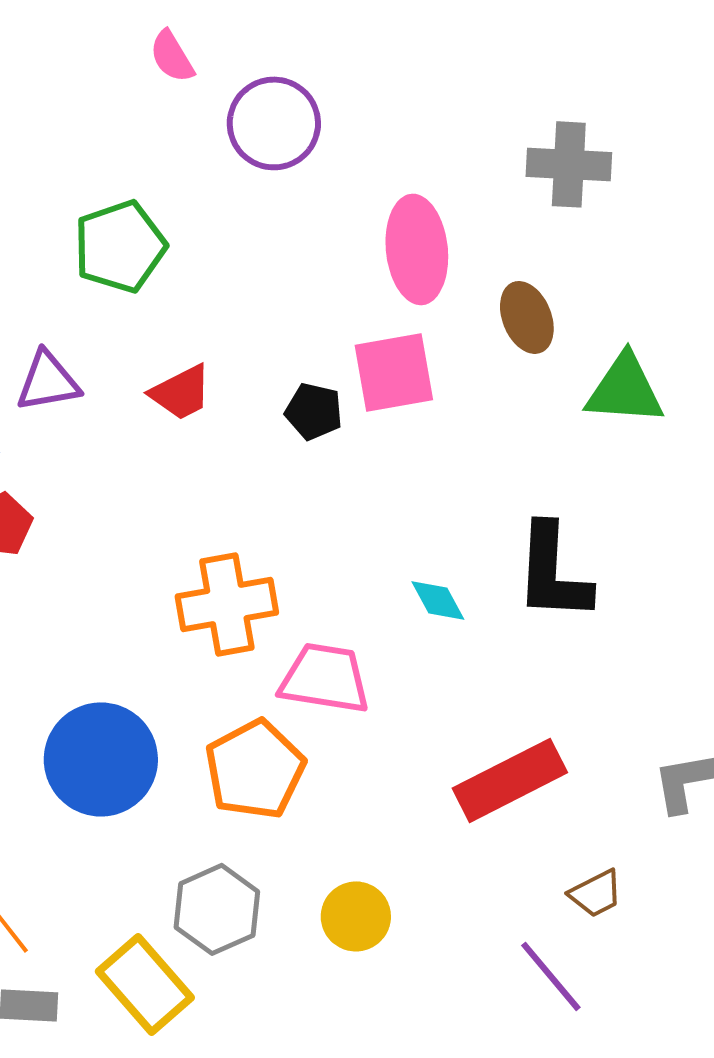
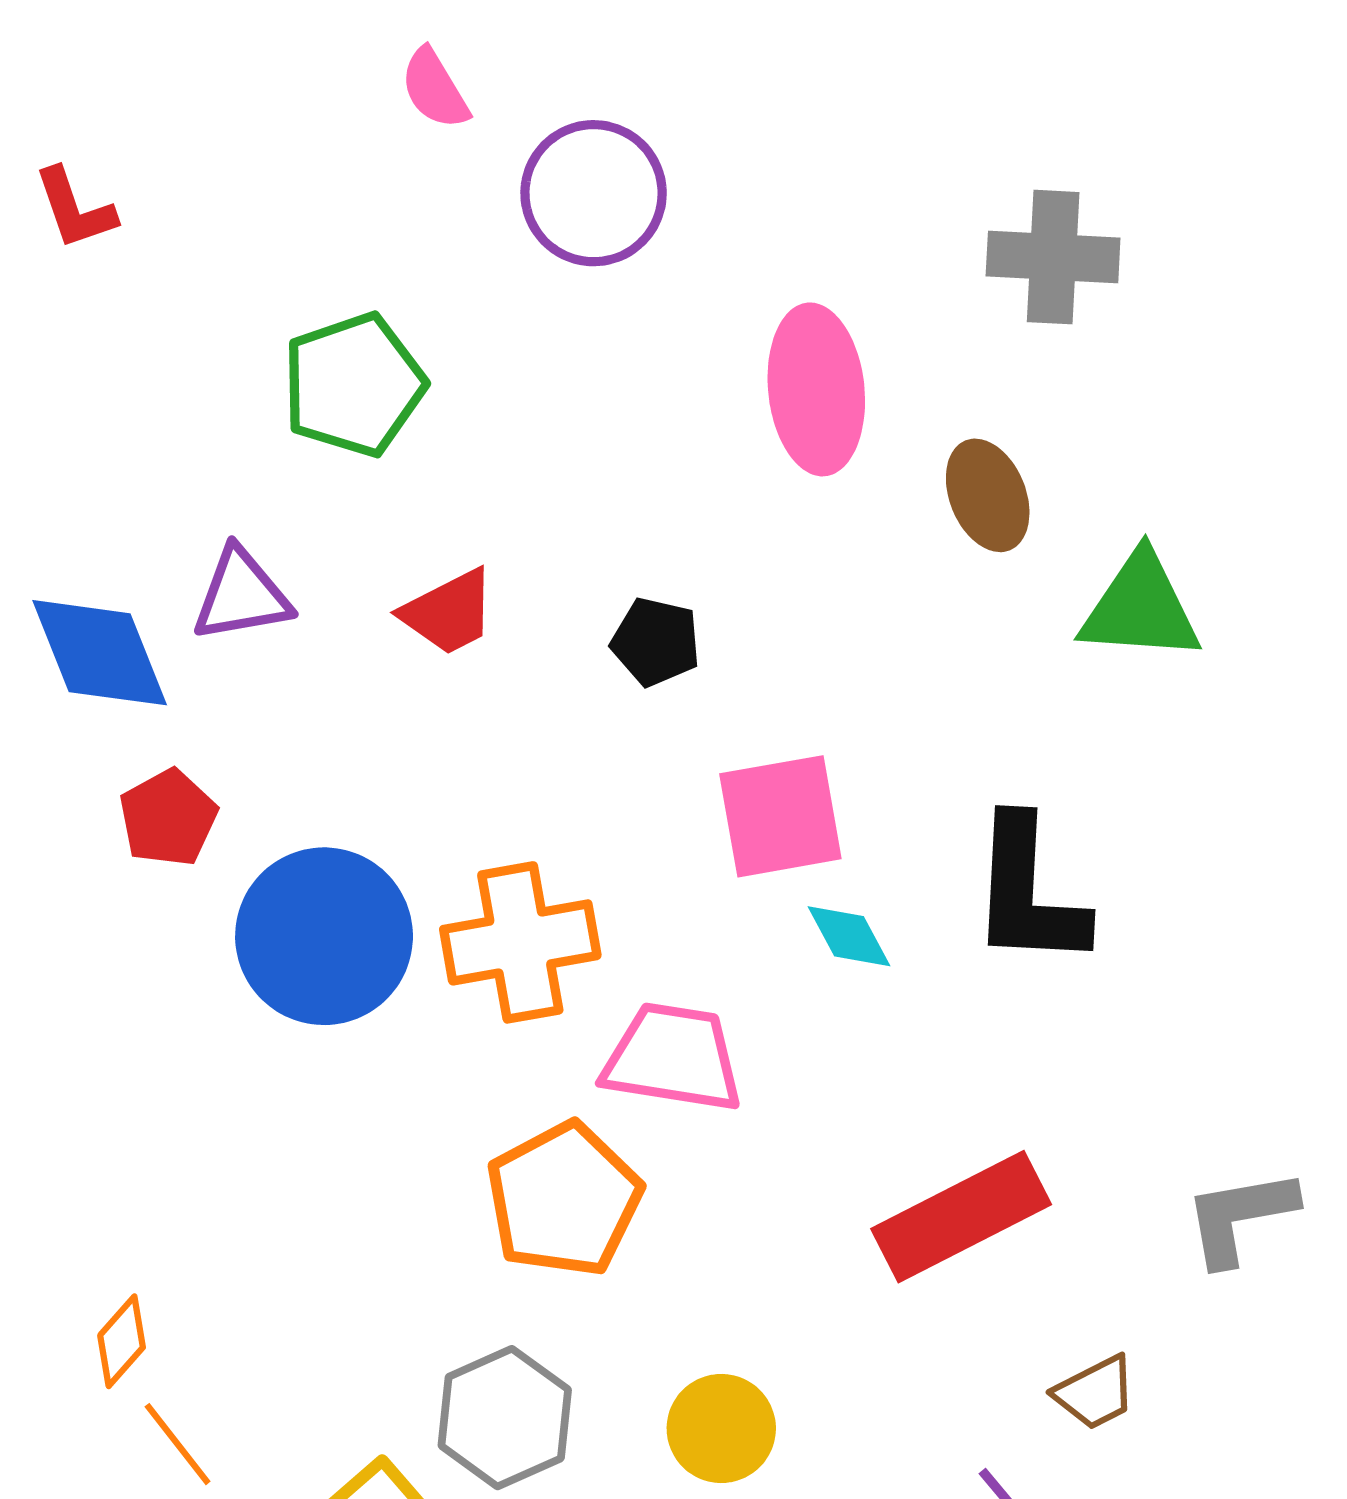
pink square: (394, 372) -> (780, 816), moved
blue circle: (101, 759) -> (324, 936), moved

